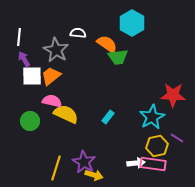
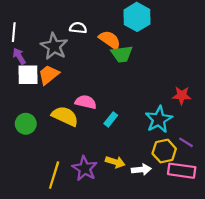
red star: (173, 95) -> (182, 95), size x0.7
pink semicircle: (52, 101) -> (86, 102), moved
pink rectangle: (153, 164) -> (182, 171), moved
yellow arrow: (94, 175) -> (115, 162), moved

